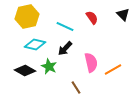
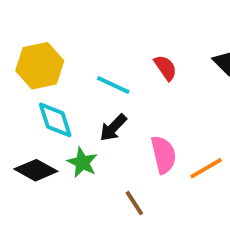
cyan diamond: (35, 45) -> (55, 120), turned 60

